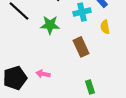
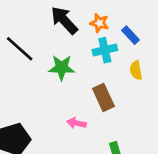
pink arrow: (43, 74) -> (76, 123), moved

